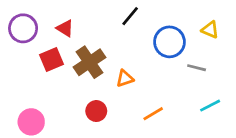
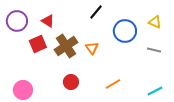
gray line: (197, 68) -> (154, 50), moved
orange triangle: (125, 78) -> (92, 48), moved, turned -48
cyan line: (210, 106) -> (155, 91), moved

